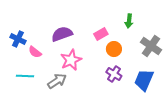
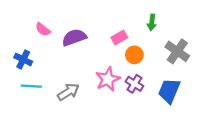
blue cross: (18, 39) -> (23, 59), moved
pink semicircle: (35, 52) -> (43, 29), moved
pink star: (71, 60) -> (108, 79), moved

